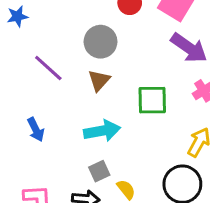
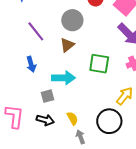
blue arrow: (36, 130) -> (31, 64), moved
gray square: (99, 171) -> (48, 96), moved

